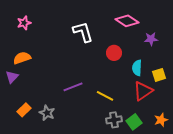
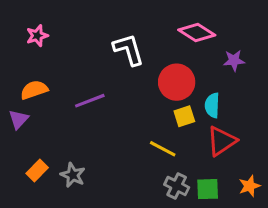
red circle: (114, 53) -> (177, 82), size x1.5
yellow square: (159, 75) -> (184, 116), moved
purple line: (73, 87) -> (90, 101), moved
gray cross: (114, 120) -> (177, 186), turned 35
green square: (134, 122) -> (208, 189), turned 35

